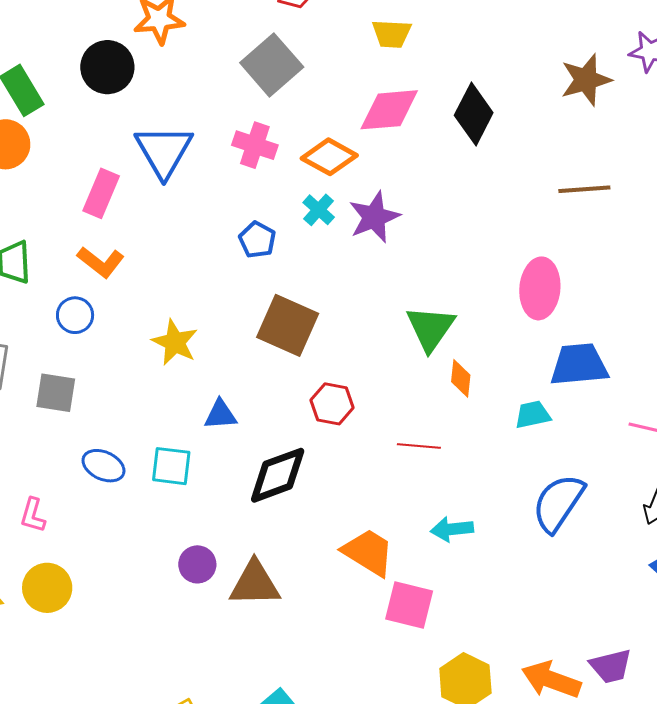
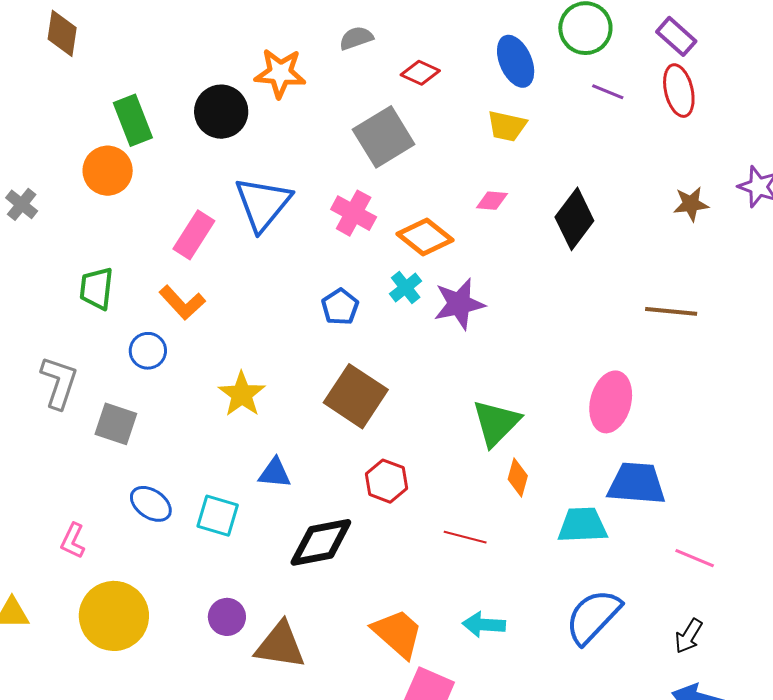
brown star: (586, 80) -> (691, 204), size x0.7
pink diamond: (389, 110) -> (492, 201), size x0.5
cyan trapezoid: (533, 415) -> (582, 525), size x1.4
yellow circle: (47, 588) -> (114, 616), moved, size x1.4

